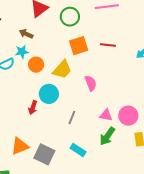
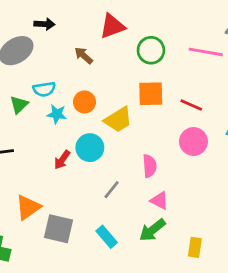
cyan star: (22, 52) -> (57, 114), moved
pink semicircle: (91, 83) -> (150, 166), moved
pink circle: (128, 116) -> (193, 142), moved
orange triangle: (20, 146) -> (28, 207), turned -30
gray square: (44, 154) -> (58, 229), turned -30

